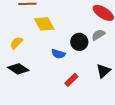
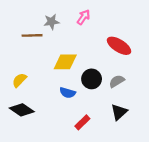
yellow diamond: (44, 24) -> (65, 62), moved, turned -60
gray semicircle: (98, 35) -> (117, 81), moved

